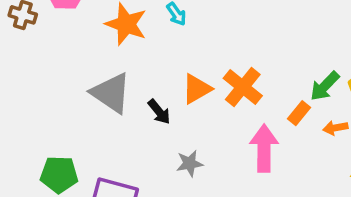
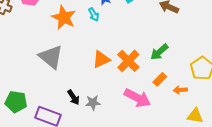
green arrow: (325, 86) -> (159, 52), moved
black arrow: (159, 112) -> (74, 97), moved
pink arrow: (264, 148) -> (137, 98), turned 112

